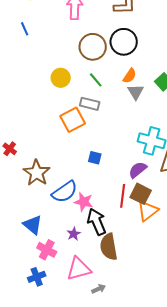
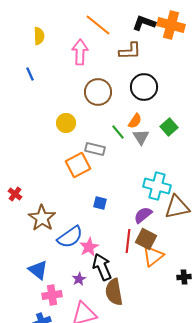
black circle: (124, 42) -> (144, 87), moved
green line: (96, 80) -> (118, 132), moved
pink star: (84, 202) -> (89, 247), turned 30
pink cross: (47, 250) -> (52, 295), turned -36

